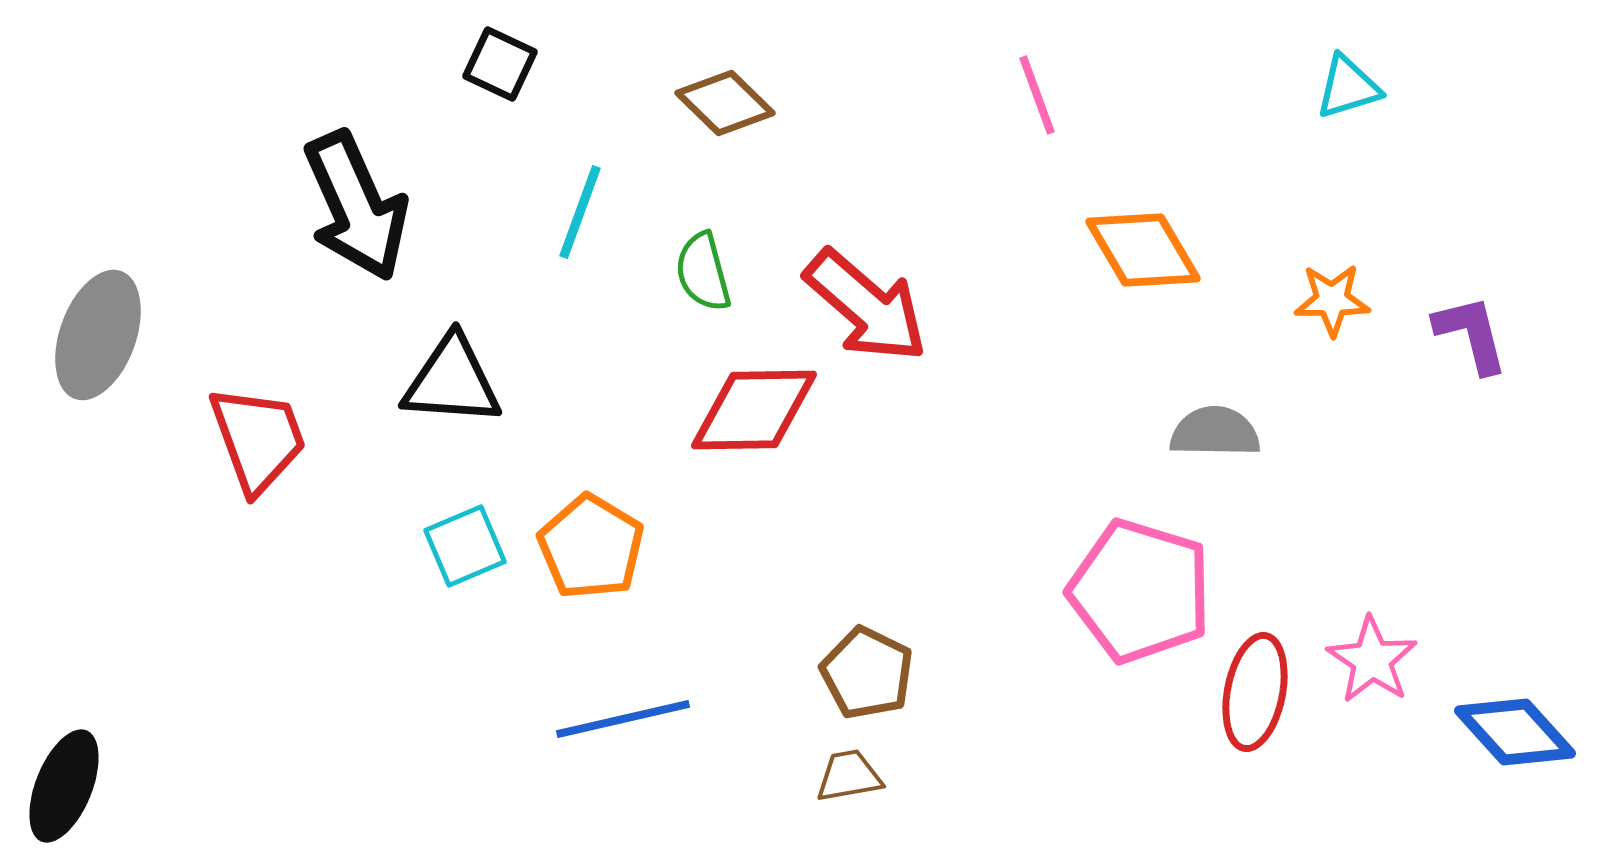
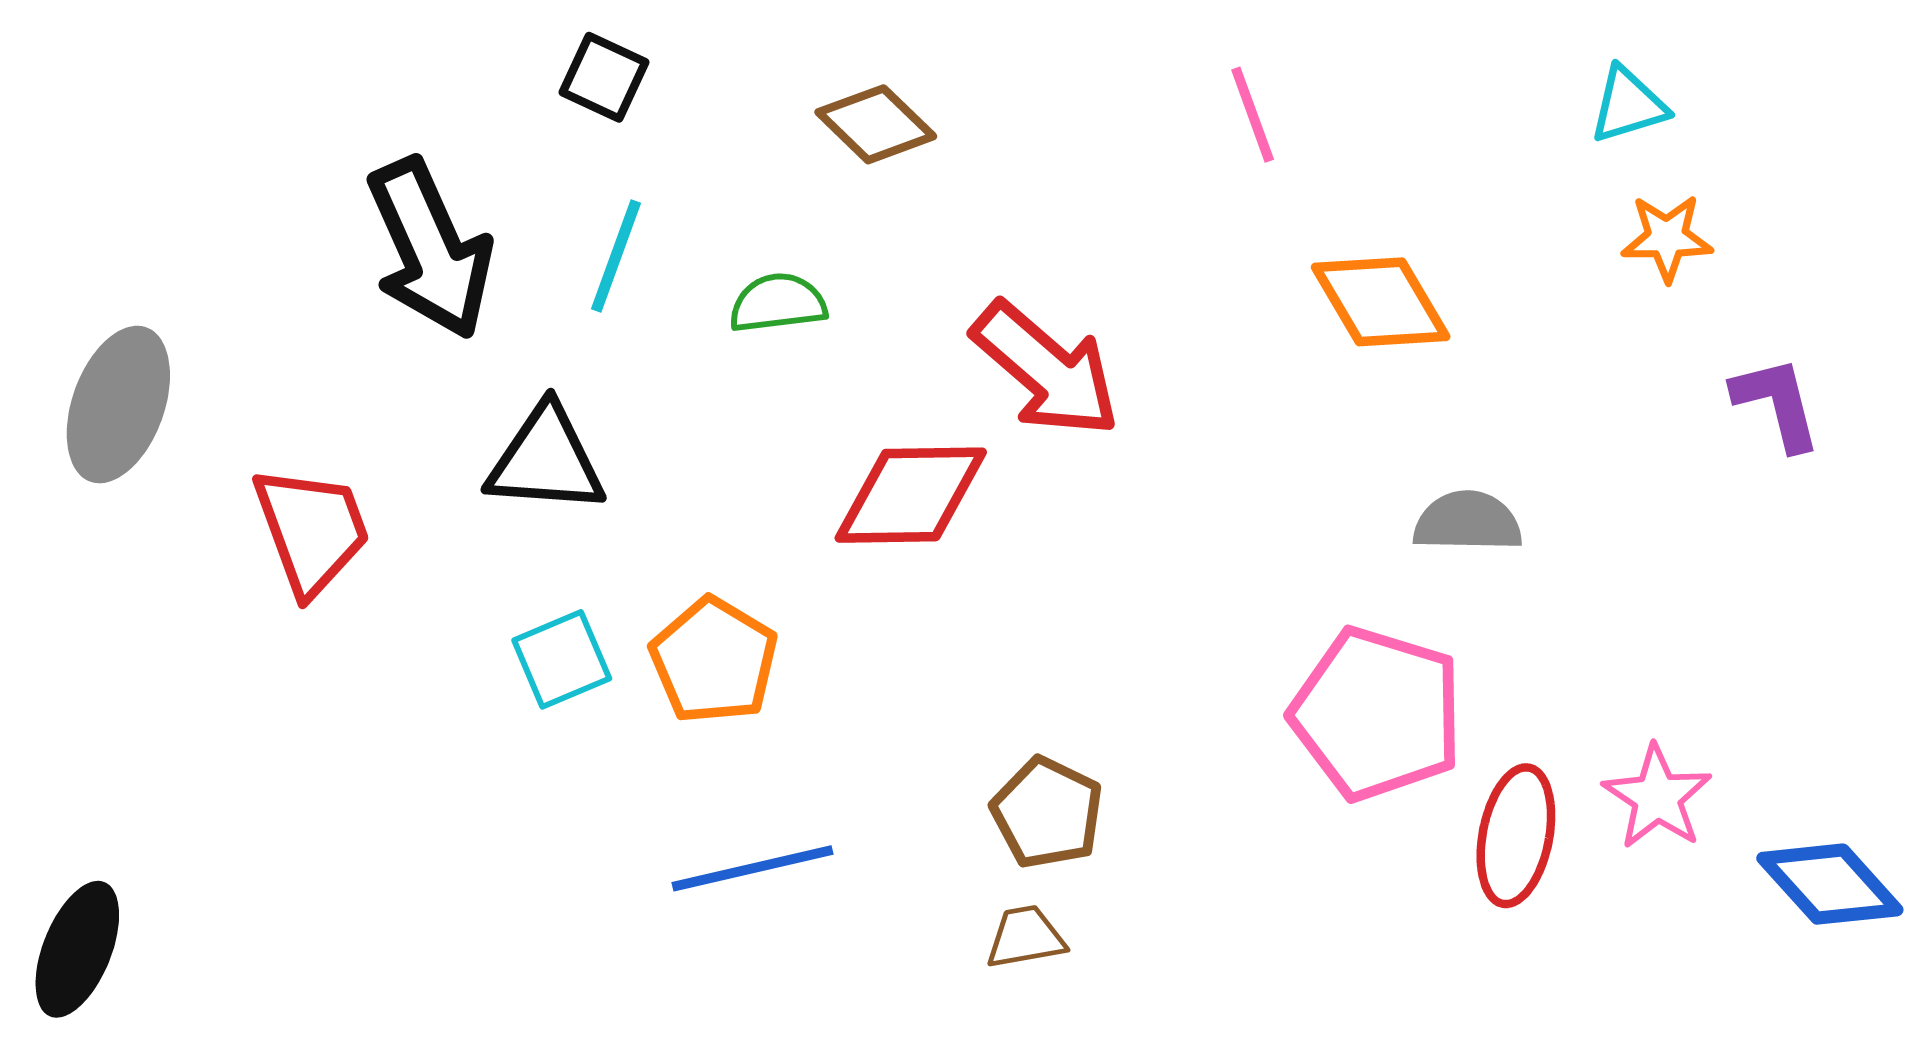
cyan line: (580, 212) -> (616, 256), moved
green semicircle: (703, 272) -> (778, 303), moved, turned 98
orange star: (1332, 300) -> (1667, 238), moved

